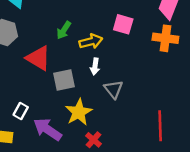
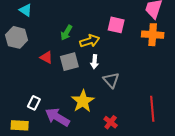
red triangle: (38, 58) -> (46, 57), size x0.6
gray square: (64, 80) -> (69, 62), moved
red cross: (93, 140) -> (111, 122), moved

